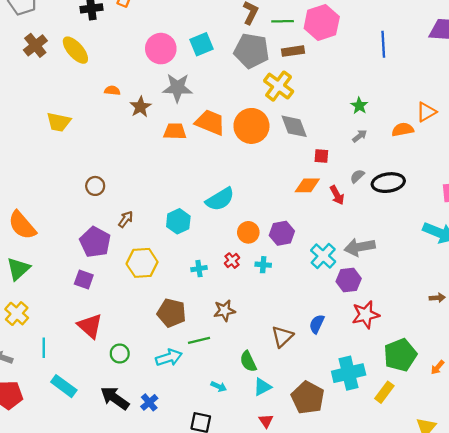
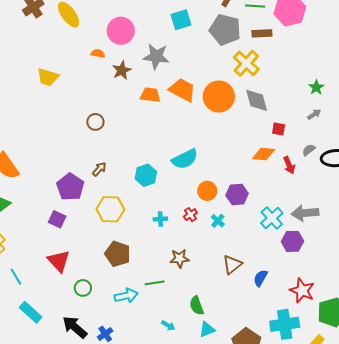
pink circle: (161, 49) -> (121, 31), moved
brown circle: (95, 186) -> (95, 122), moved
cyan cross: (263, 265) -> (218, 221), turned 32
brown pentagon: (172, 313) -> (118, 254), moved
red star: (366, 315) -> (302, 291), moved, turned 30
brown triangle: (282, 337) -> (232, 265), moved
cyan line: (44, 348) -> (16, 277), turned -36

